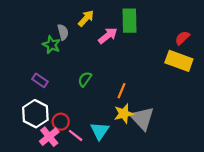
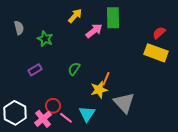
gray semicircle: (63, 32) -> (19, 28), moved
purple rectangle: (40, 80) -> (35, 70), turned -64
white hexagon: (35, 114) -> (15, 113), moved
yellow star: (124, 114) -> (99, 90), moved

